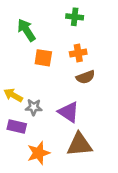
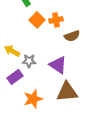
orange cross: (78, 53) -> (56, 20), moved
orange square: (43, 58) -> (37, 20), turned 35
purple rectangle: (17, 126) -> (15, 77), turned -49

